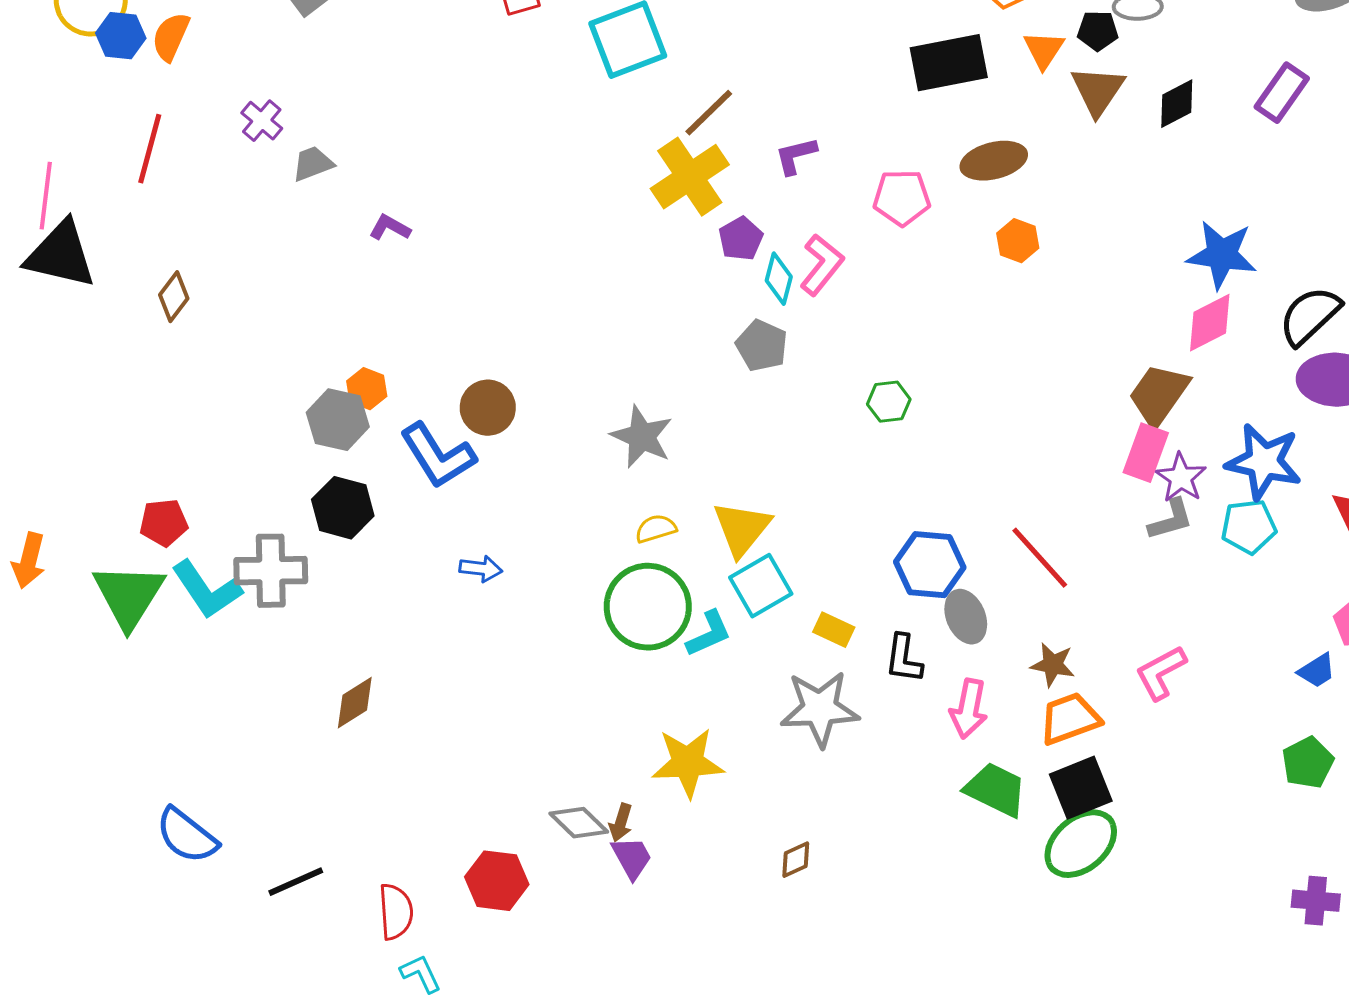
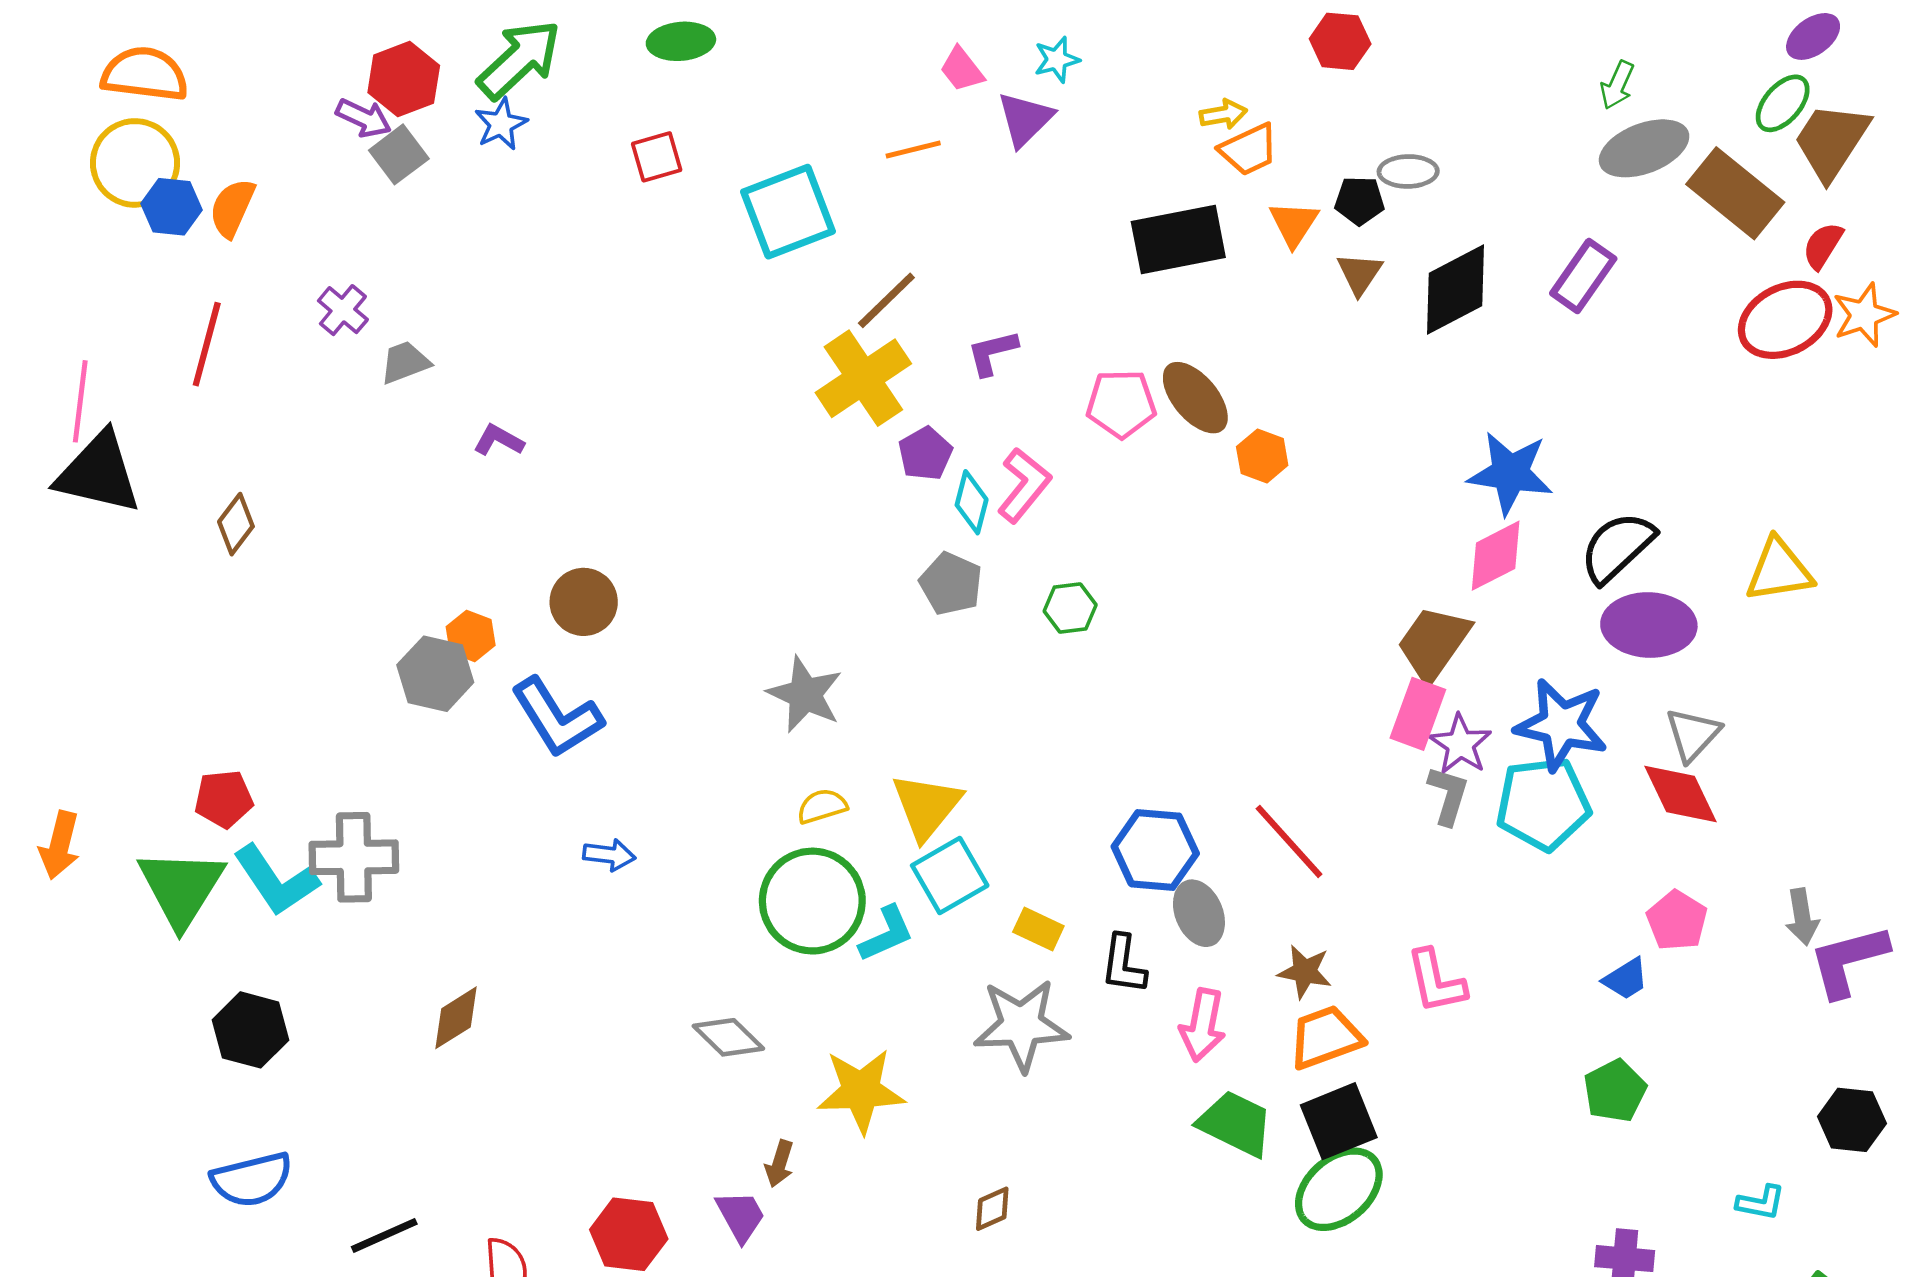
brown triangle: (1098, 91) -> (1359, 274), size x0.7
black diamond: (1177, 104) -> (1456, 289), size x1.5
brown ellipse: (994, 161) -> (1195, 398), moved, turned 64
green hexagon: (889, 402) -> (1070, 608), moved
brown circle: (488, 408) -> (584, 602), moved
black hexagon: (343, 508) -> (250, 1030), moved
gray L-shape: (1171, 520) -> (1448, 795), turned -57
cyan pentagon: (1249, 527) -> (1543, 804), size x1.4
pink L-shape: (1161, 673) -> (1436, 981), turned -74
gray diamond: (579, 823) -> (728, 1037), moved
blue semicircle: (187, 836) -> (252, 1180), turned -52
purple trapezoid: (632, 858) -> (741, 1216), moved

